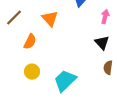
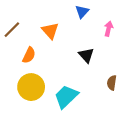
black triangle: (102, 43) -> (86, 55), moved
yellow circle: (32, 72) -> (31, 87), size x1.6

